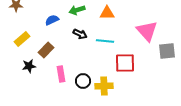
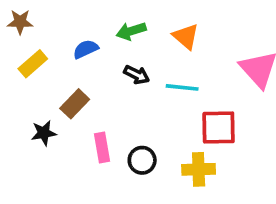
orange triangle: (107, 13) -> (186, 36), turned 42
yellow rectangle: (22, 39) -> (33, 64), moved
yellow cross: (104, 86) -> (199, 169), moved

